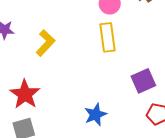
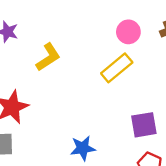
yellow rectangle: (107, 37) -> (117, 68), turned 44

